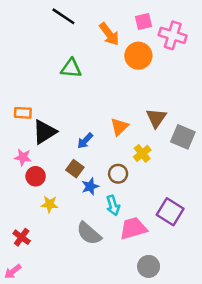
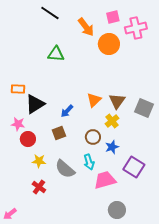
pink cross: (173, 35) -> (136, 28), turned -30
brown triangle: (156, 118) -> (117, 101), moved
brown square: (75, 169) -> (59, 133), turned 32
blue star: (90, 186) -> (112, 147), moved
gray semicircle: (89, 233) -> (65, 169), moved
red cross: (22, 237) -> (39, 187), moved

